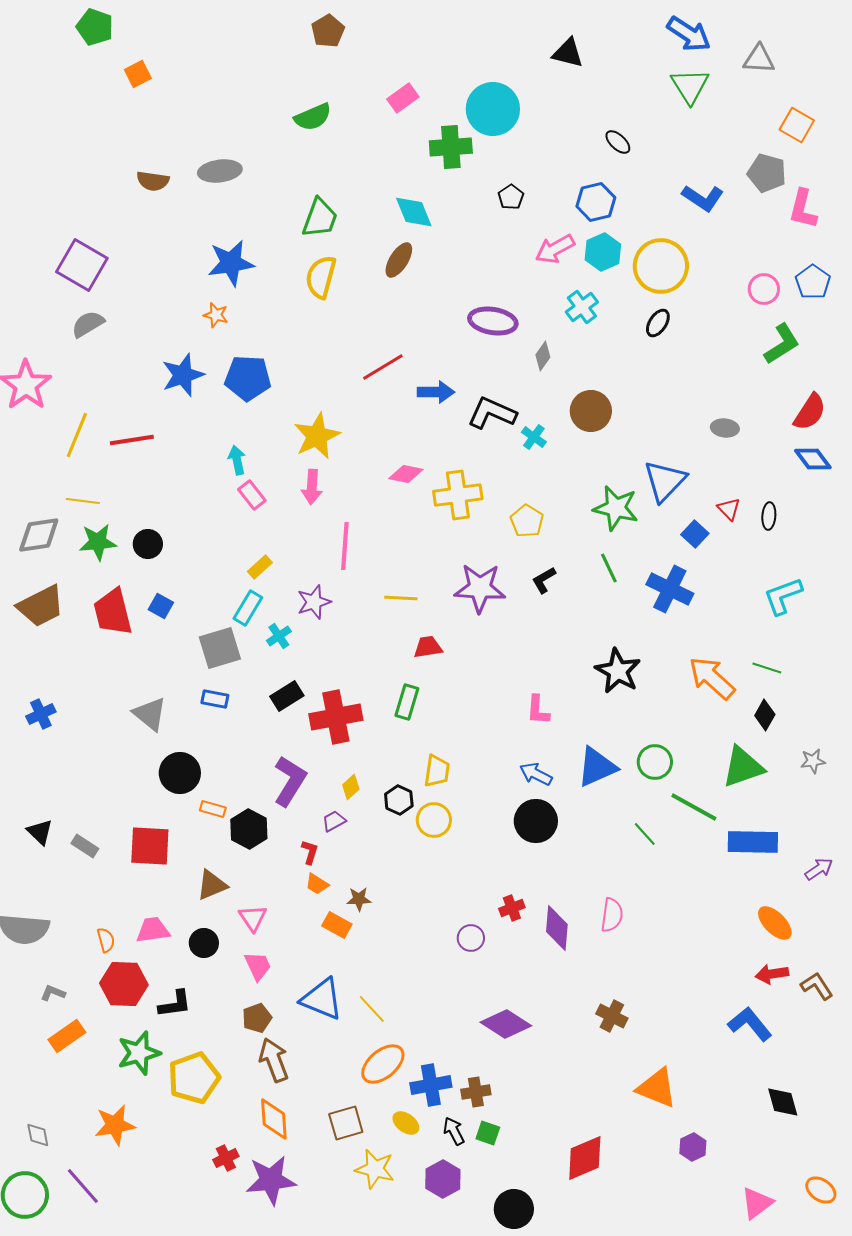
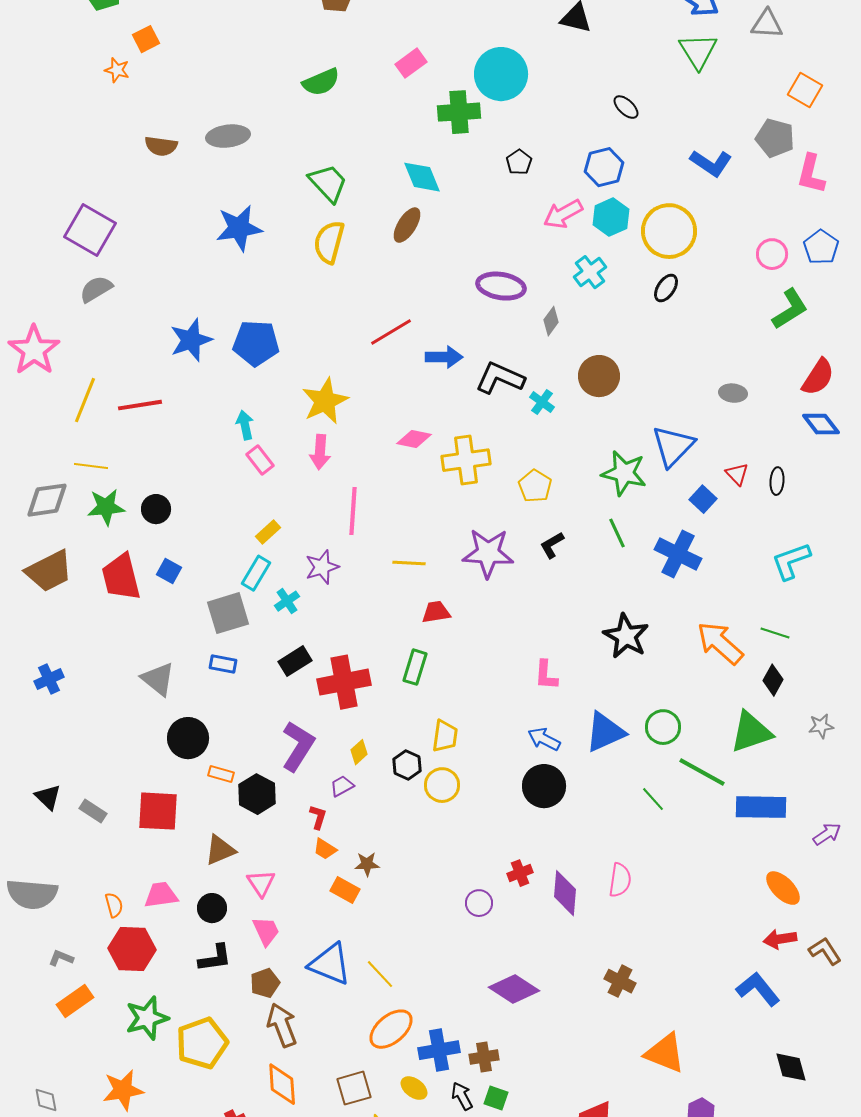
green trapezoid: (320, 218) -> (328, 183), turned -63
orange star: (216, 315) -> (117, 70), moved
black L-shape: (175, 1004) -> (215, 958), moved

